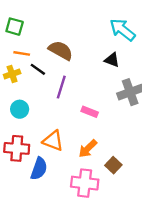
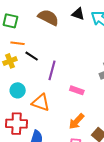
brown semicircle: (61, 50) -> (48, 17), moved
black triangle: (112, 60) -> (78, 14), moved
orange triangle: (53, 141) -> (41, 102), moved

